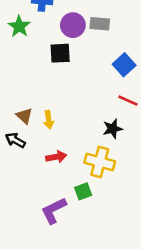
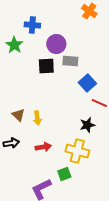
gray rectangle: (100, 24) -> (70, 61), moved
blue square: (124, 65) -> (87, 83), moved
black arrow: (15, 140) -> (11, 143), moved, turned 140

